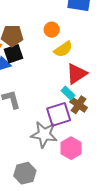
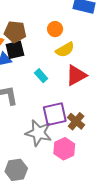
cyan rectangle: (68, 93) -> (41, 76), moved
brown cross: (79, 105) -> (76, 121), moved

